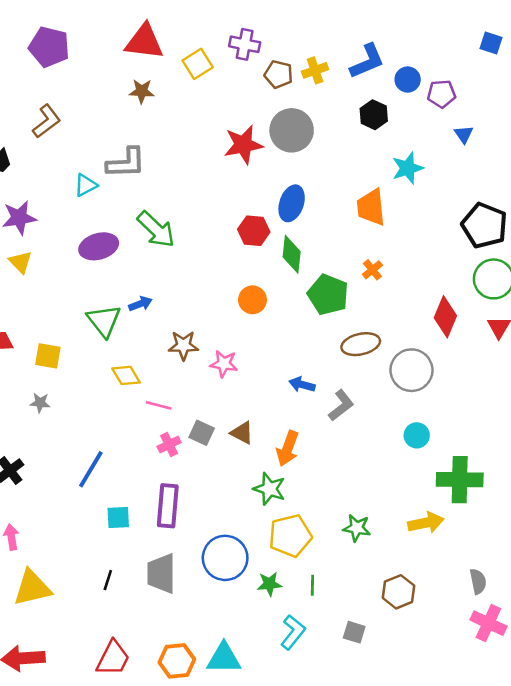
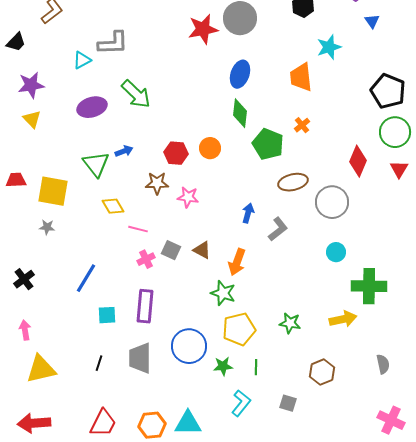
red hexagon: (254, 231) -> (176, 153), moved
yellow square: (48, 356) -> (53, 191), size x1.5
blue arrow: (302, 385) -> (248, 213), turned 90
pink cross: (488, 623) -> (391, 420), moved

